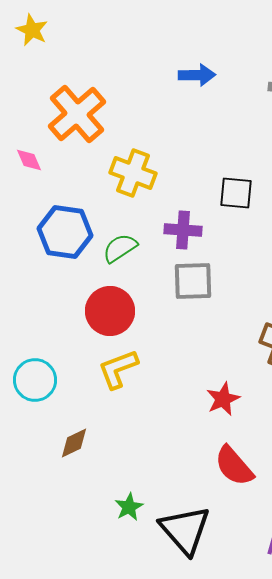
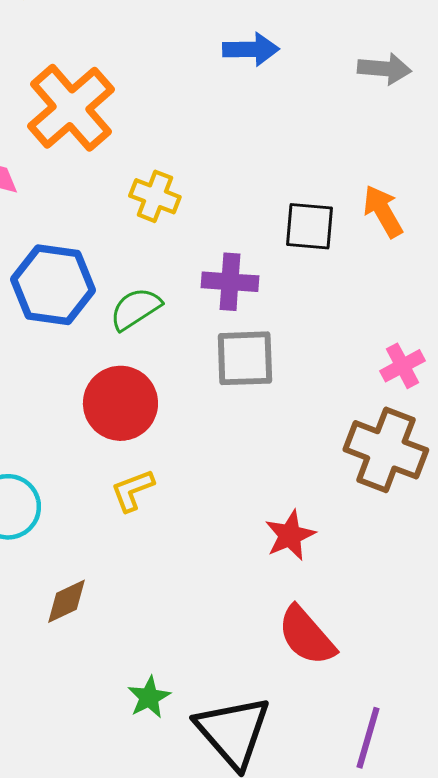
yellow cross: (133, 173) -> (155, 196), size x0.7
yellow L-shape: (118, 369) -> (132, 490), size x0.7

